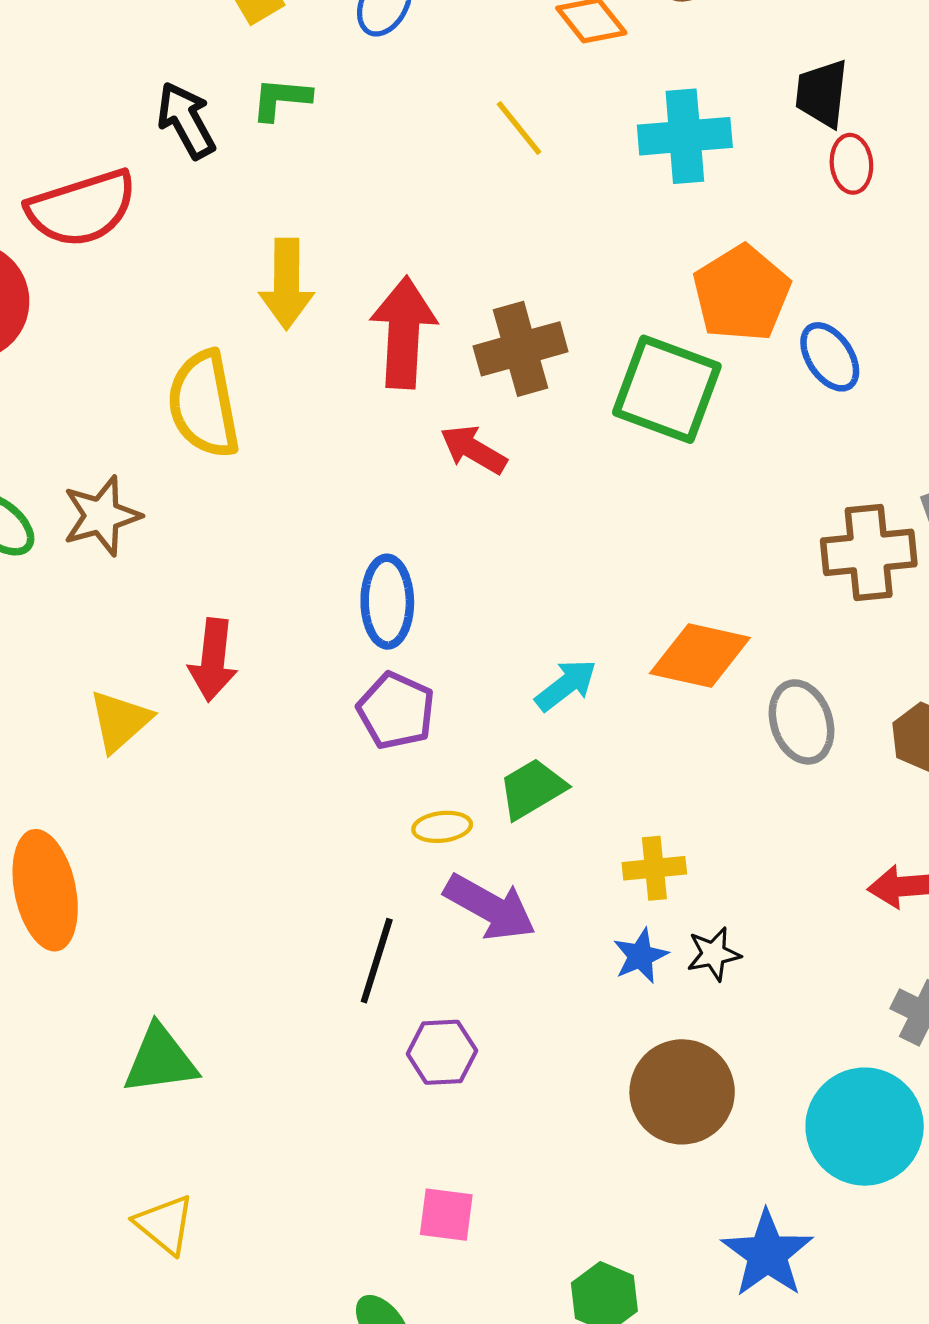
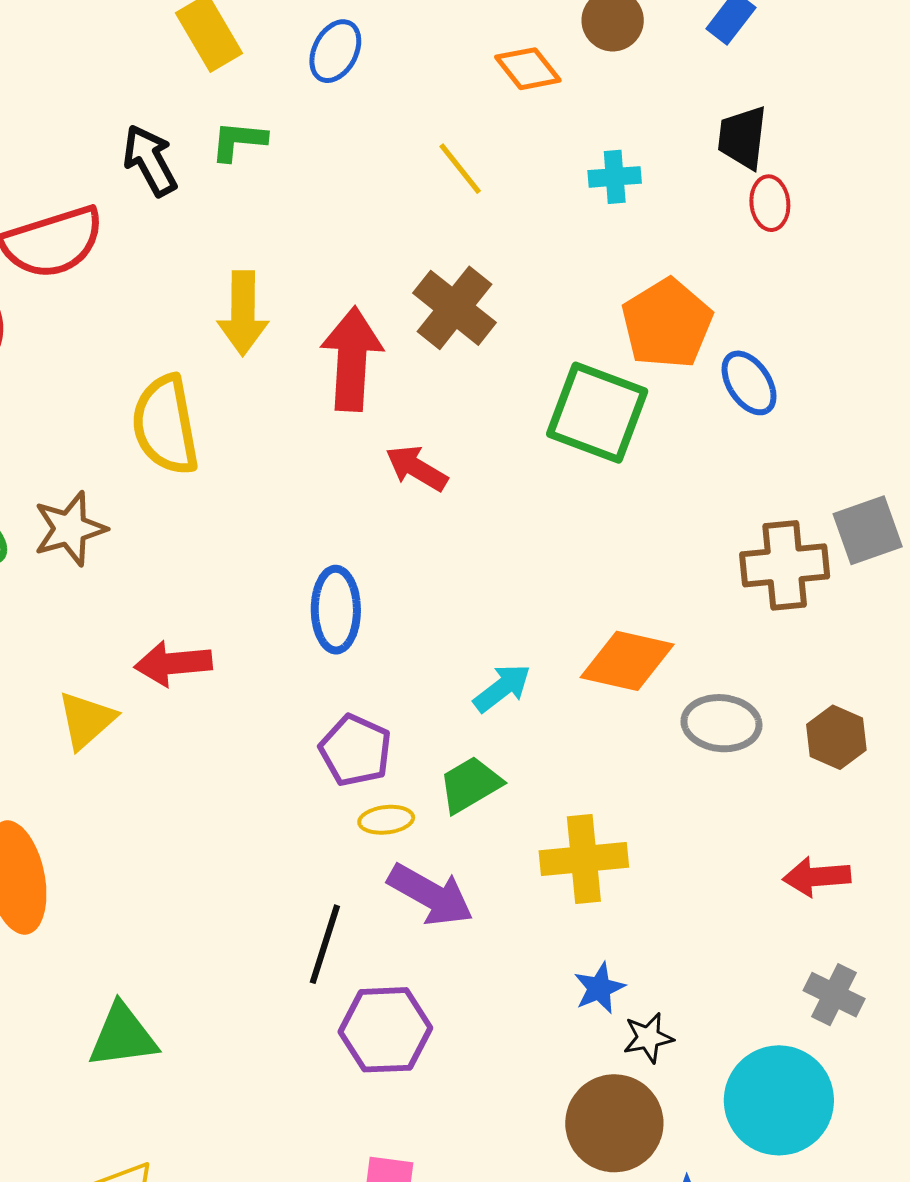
cyan cross: (685, 136) -> (615, 177), size x0.6
brown cross: (521, 349) -> (454, 308), moved, turned -36
red arrow: (213, 660) -> (173, 663), turned 78
purple pentagon: (396, 711) -> (355, 750), moved
gray ellipse: (802, 722) -> (721, 723), turned -66
yellow cross: (654, 868) -> (584, 859), size x1.5
black star: (714, 954) -> (648, 1038), moved
blue star: (640, 956) -> (599, 988), moved
purple hexagon: (442, 1052) -> (385, 1030), size x1.4
brown circle: (682, 1092) -> (614, 1123), moved

